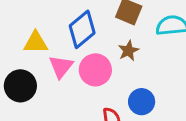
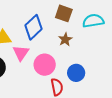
pink circle: (95, 70) -> (45, 65), moved

